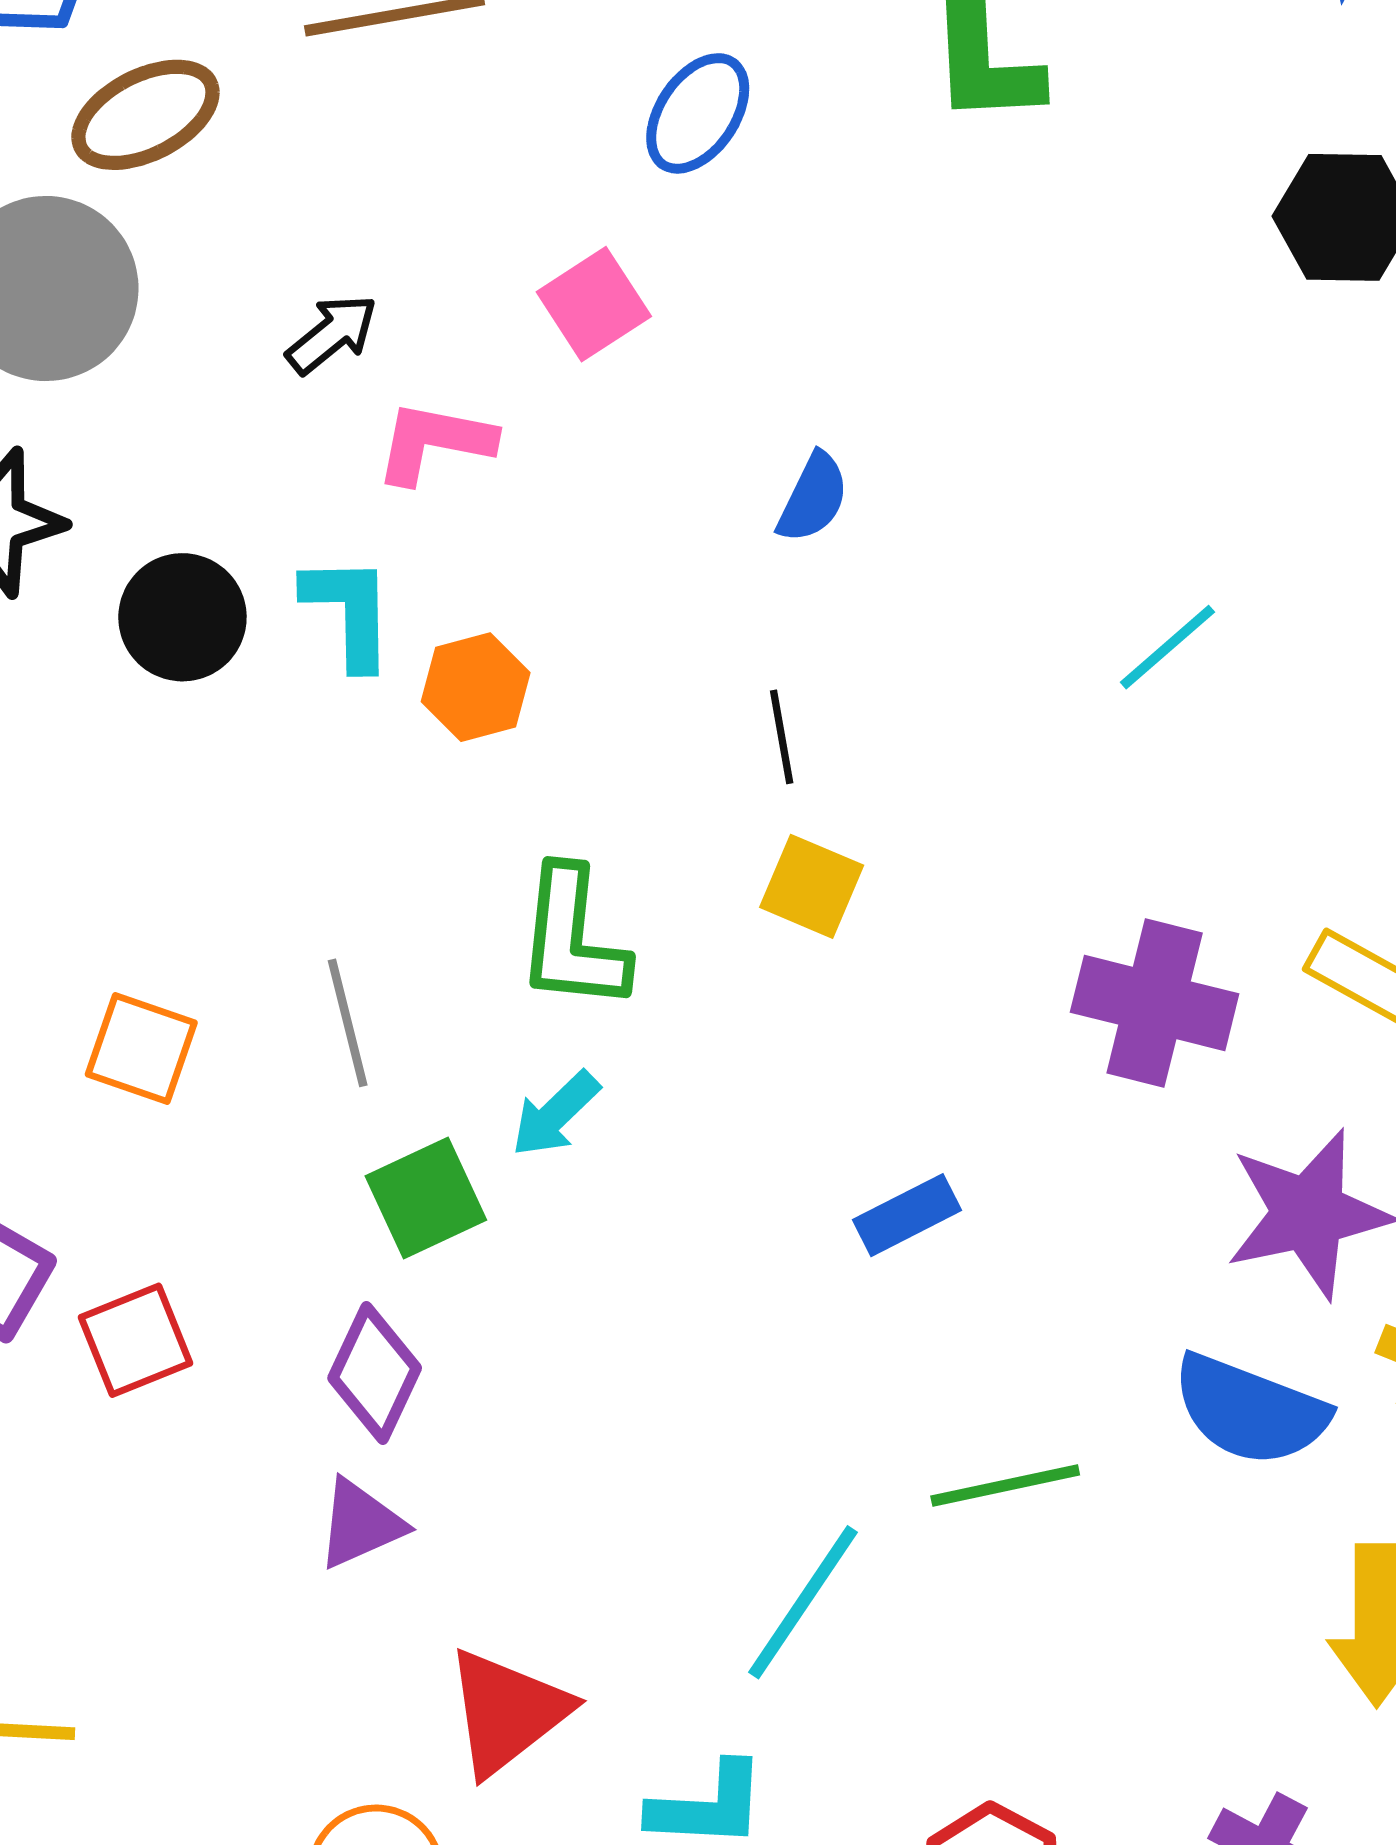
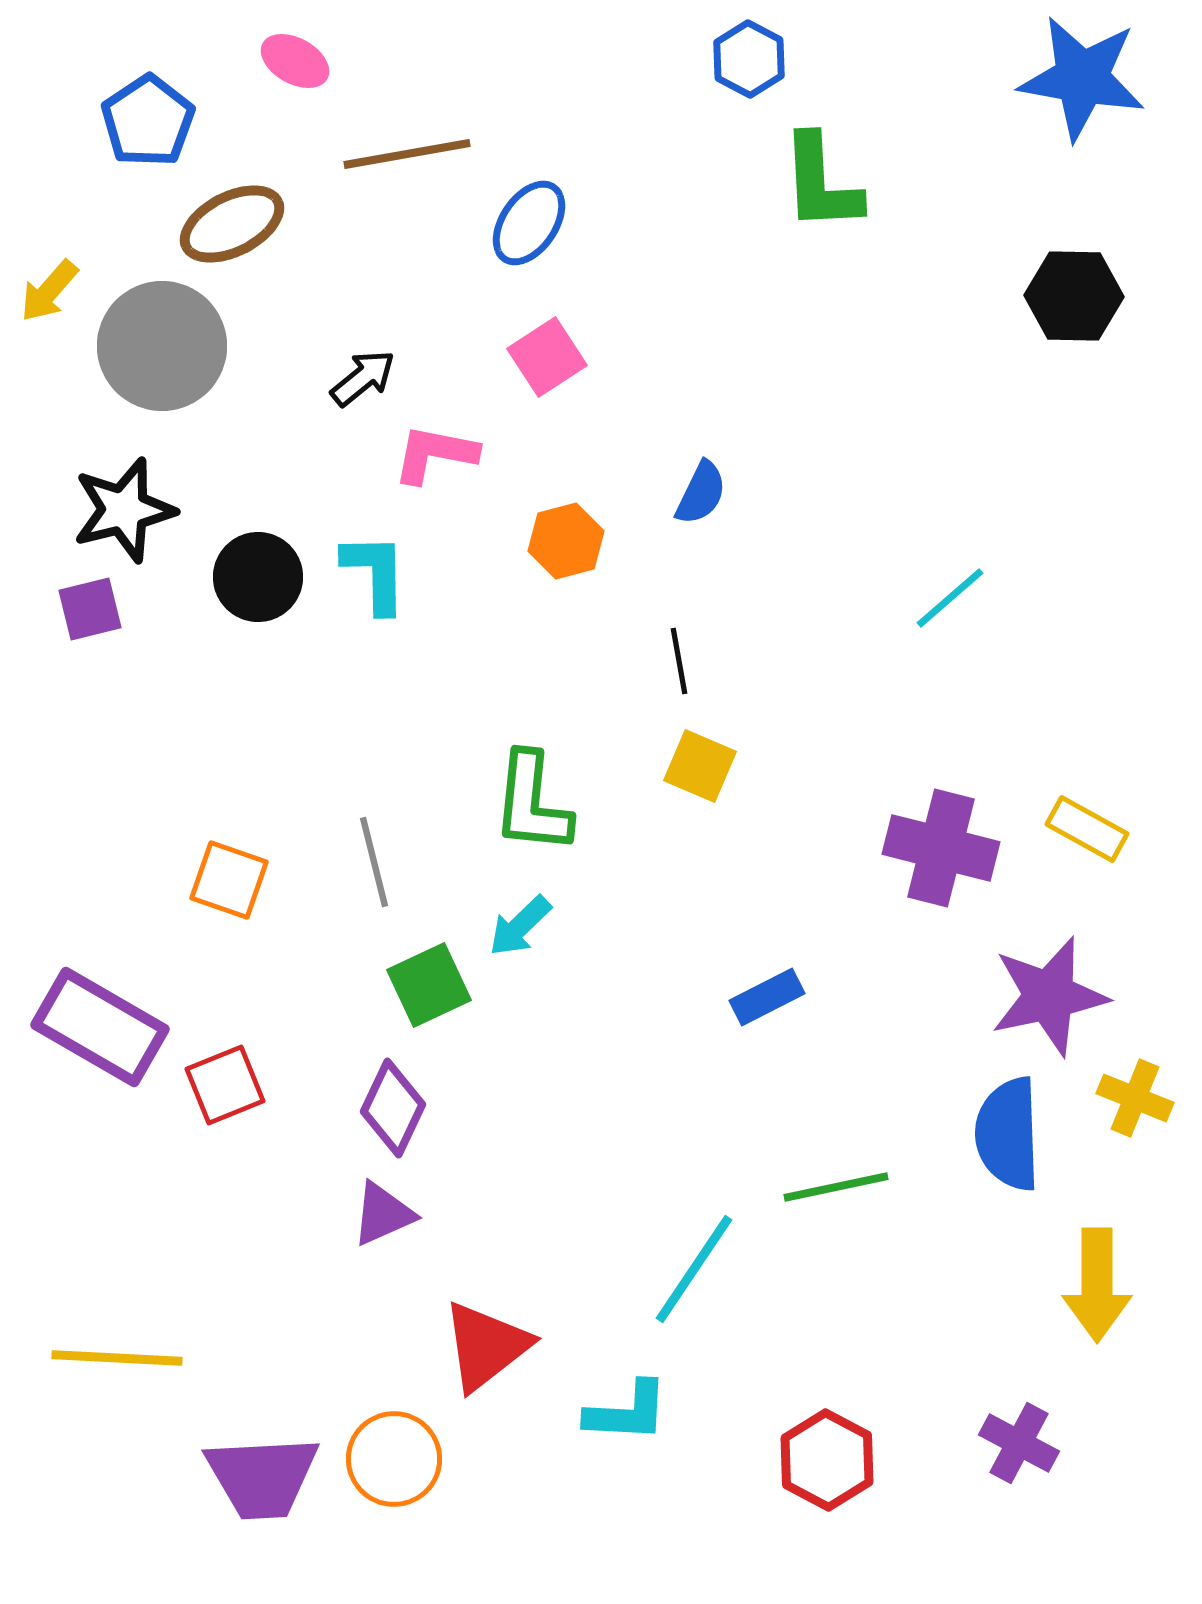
blue ellipse: (698, 113) -> (529, 223), moved
orange hexagon: (476, 687) -> (566, 541), moved
blue semicircle: (1250, 1410) -> (1008, 1134), turned 67

